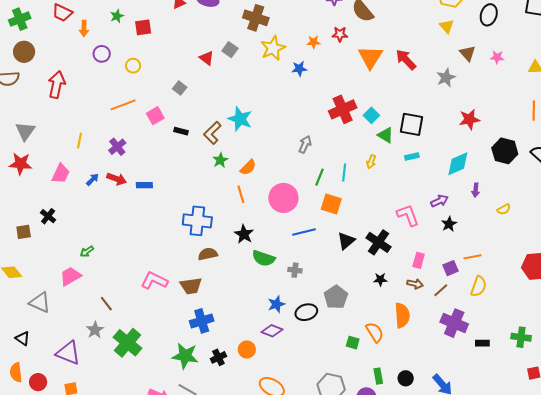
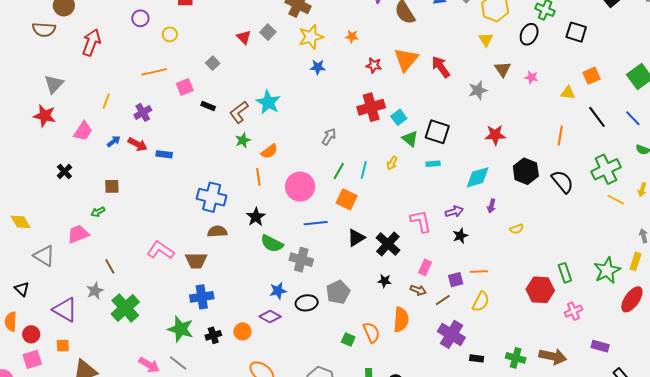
red star: (340, 34) -> (374, 65), moved
blue star: (299, 69) -> (318, 67), moved
brown square: (24, 232) -> (112, 186), moved
gray cross: (295, 270) -> (301, 260), size x1.6

